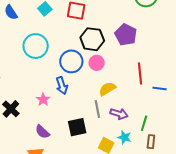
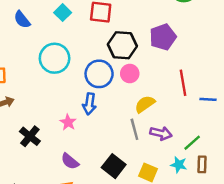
purple pentagon: (126, 35) -> (163, 37), turned 30
blue arrow: (62, 86) -> (89, 104), turned 30
green line: (144, 123) -> (192, 143), turned 35
black square: (77, 127) -> (114, 166), moved, turned -36
cyan star: (124, 137) -> (179, 165), moved

